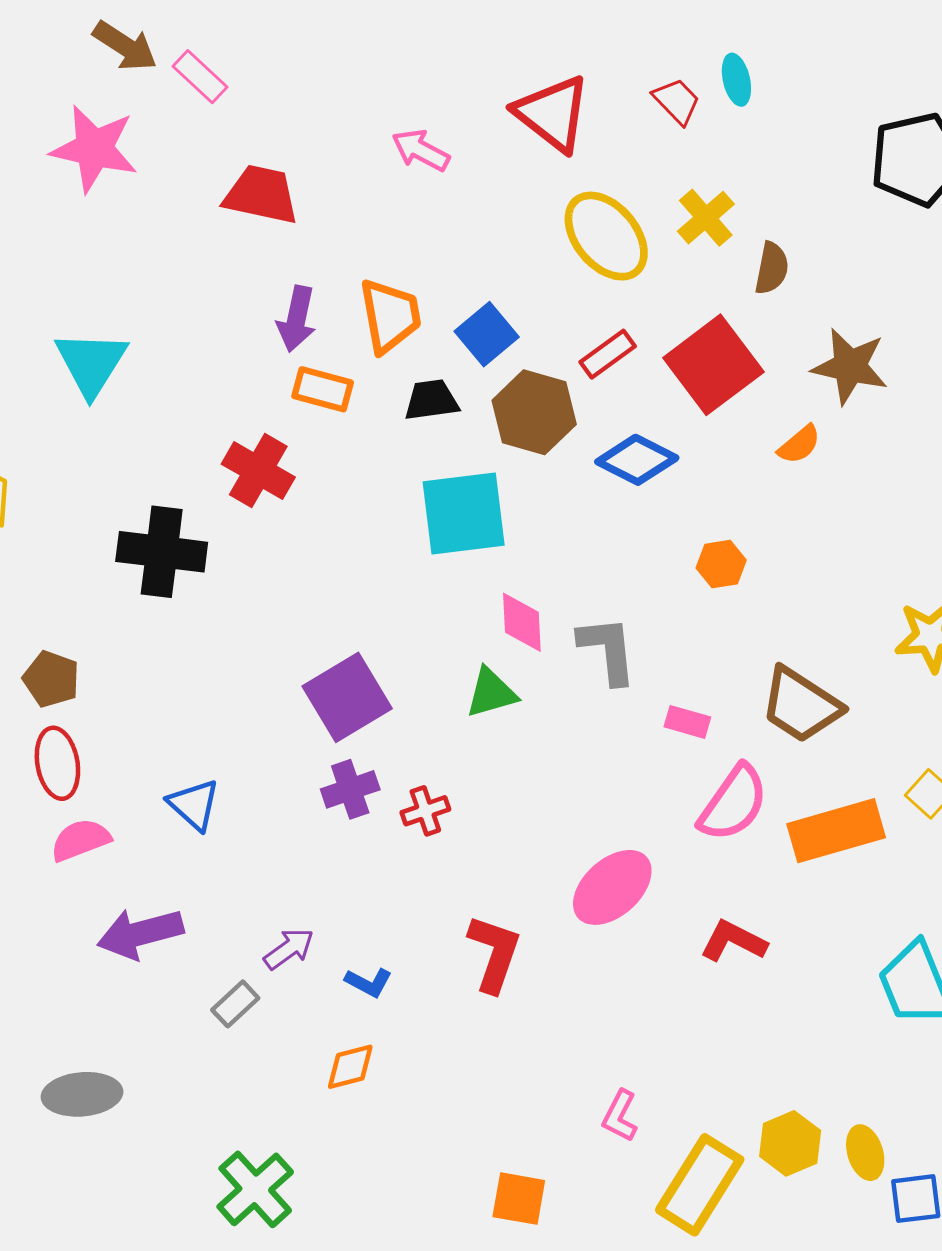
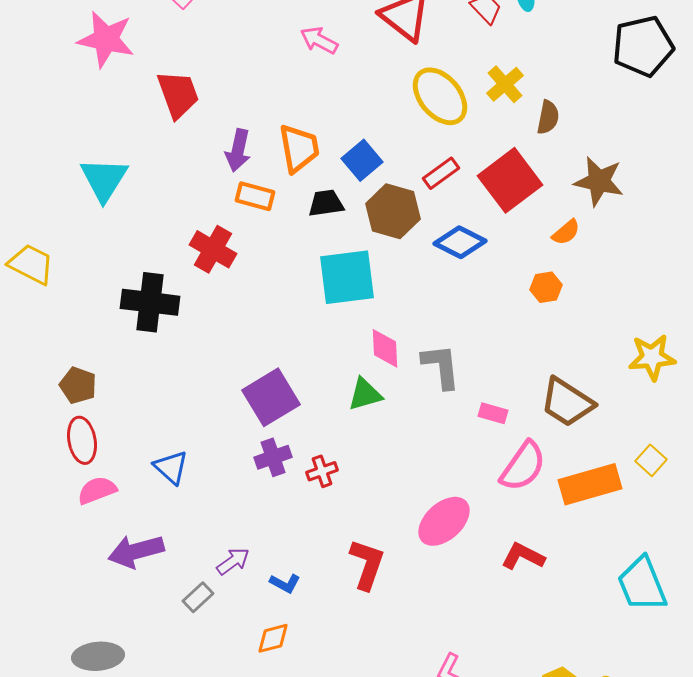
red trapezoid: (261, 195) -> (178, 94), moved, turned 58
orange hexagon: (721, 564) -> (546, 287), moved

